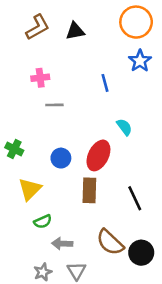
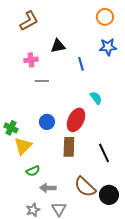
orange circle: (136, 22) -> (105, 17), size x0.7
black triangle: (75, 31) -> (58, 46), moved
blue star: (140, 61) -> (108, 47), turned 30
green cross: (14, 149) -> (11, 128), moved

